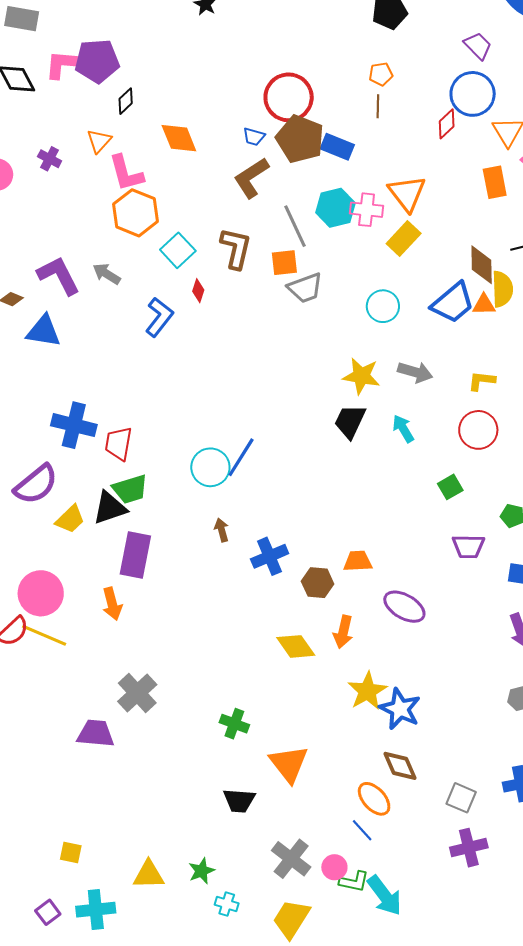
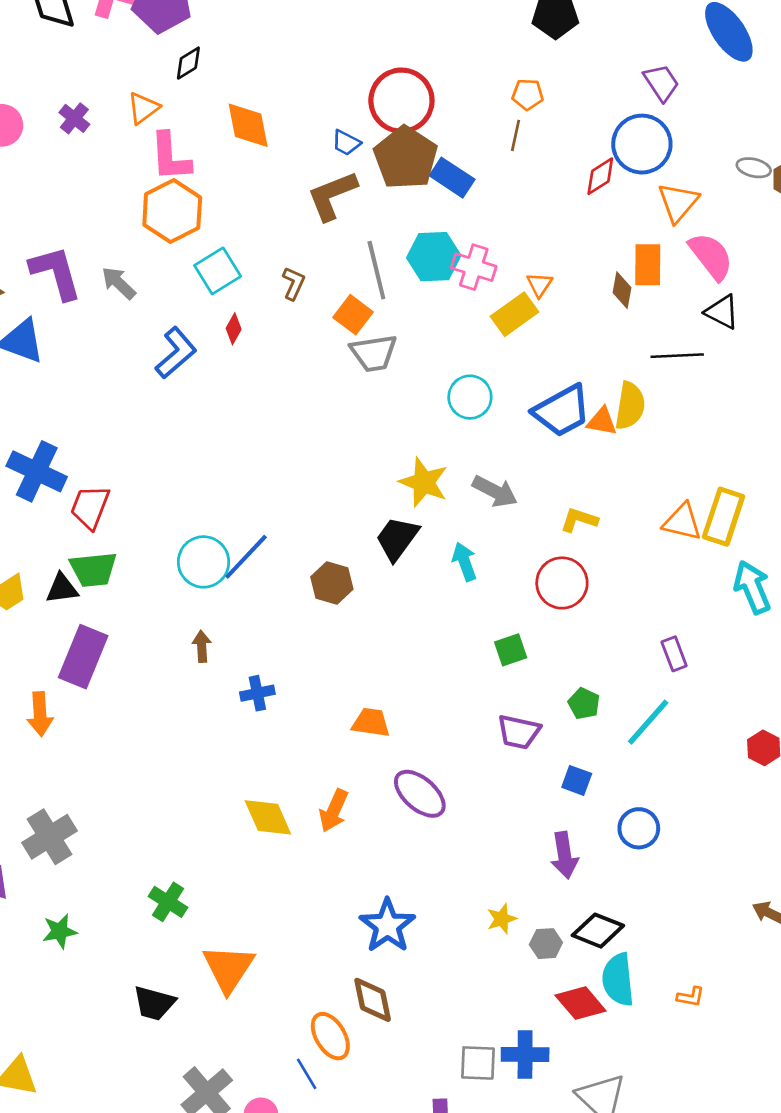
orange triangle: (407, 193) -> (539, 285), moved, size x0.5
brown L-shape: (236, 248) -> (294, 283), size x0.6
orange square: (284, 263) -> (353, 315), turned 32
brown diamond: (482, 265) -> (622, 290), moved, size x0.7
black triangle: (110, 508) -> (62, 589), size x0.7
blue cross: (270, 556) -> (257, 693), size x0.7
brown hexagon: (318, 583) -> (332, 583), moved
yellow star: (367, 691) -> (502, 919), moved, size x0.6
gray square: (461, 798) -> (478, 1063), moved, turned -32
green star: (201, 871) -> (60, 931), moved

